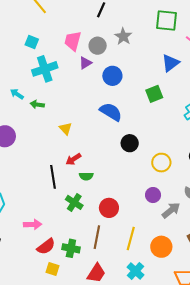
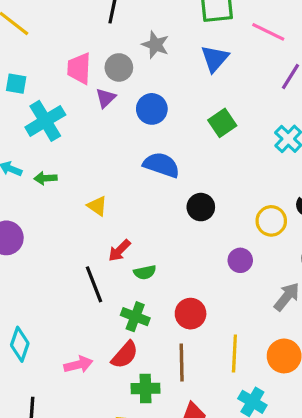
blue triangle: (170, 63) -> (215, 59), moved
yellow circle: (161, 163) -> (271, 221), moved
purple circle: (153, 195) -> (240, 260), moved
red semicircle: (46, 246) -> (125, 355), moved

